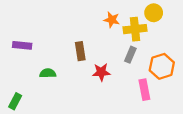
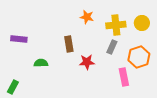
yellow circle: (154, 13) -> (142, 23), moved
orange star: (112, 20) -> (87, 17), moved

